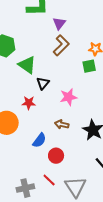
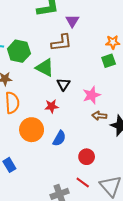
brown L-shape: (61, 45) -> (61, 43), moved, turned 45
brown arrow: (62, 124) -> (99, 116), moved
blue semicircle: (39, 140) -> (59, 138), moved

